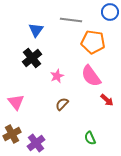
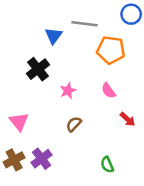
blue triangle: (36, 30) -> (53, 36), moved
pink semicircle: (91, 76) -> (108, 91), size x0.6
purple cross: (36, 143) -> (42, 159), moved

